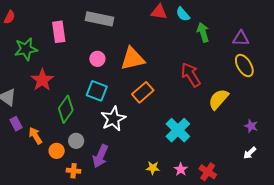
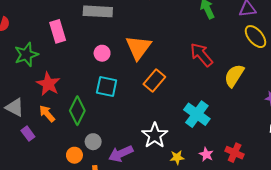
orange triangle: (132, 59) -> (138, 47), turned -32
white star: (113, 119) -> (155, 135), moved
orange arrow: (35, 136) -> (47, 114), moved
purple arrow: (100, 156) -> (121, 154), turned 50

